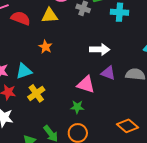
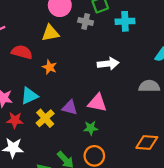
red semicircle: (21, 18) -> (22, 52), moved
purple triangle: (108, 73) -> (70, 107), moved
orange diamond: (127, 126) -> (147, 143), turned -30

